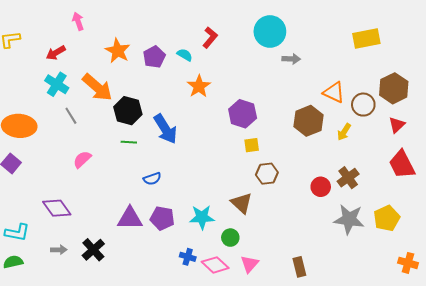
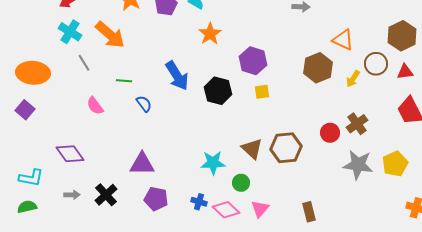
brown circle: (363, 105) -> (376, 64), moved
black hexagon: (128, 111) -> (218, 91), moved
red triangle: (397, 125) -> (405, 72), turned 36
green line: (129, 142) -> (124, 81), moved
pink semicircle: (82, 159) -> (95, 106), turned -84
brown hexagon: (267, 174) -> (286, 148), moved, size x1.4
blue semicircle: (152, 179) -> (144, 104), moved, turned -108
purple pentagon: (162, 218) -> (156, 199), moved

